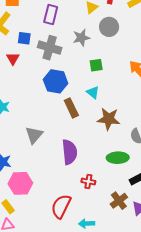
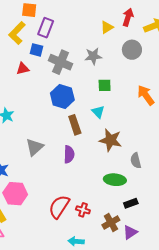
purple rectangle: (51, 14) -> (46, 28), moved
gray circle: (109, 27) -> (132, 50), moved
red triangle: (13, 59) -> (23, 69), turned 40
purple semicircle: (70, 152) -> (69, 154), moved, size x0.7
red cross: (88, 182) -> (83, 210), moved
red semicircle: (61, 206) -> (59, 207), moved

